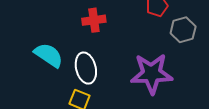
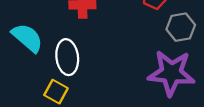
purple star: (152, 74) -> (171, 73), moved

